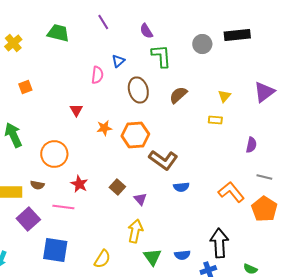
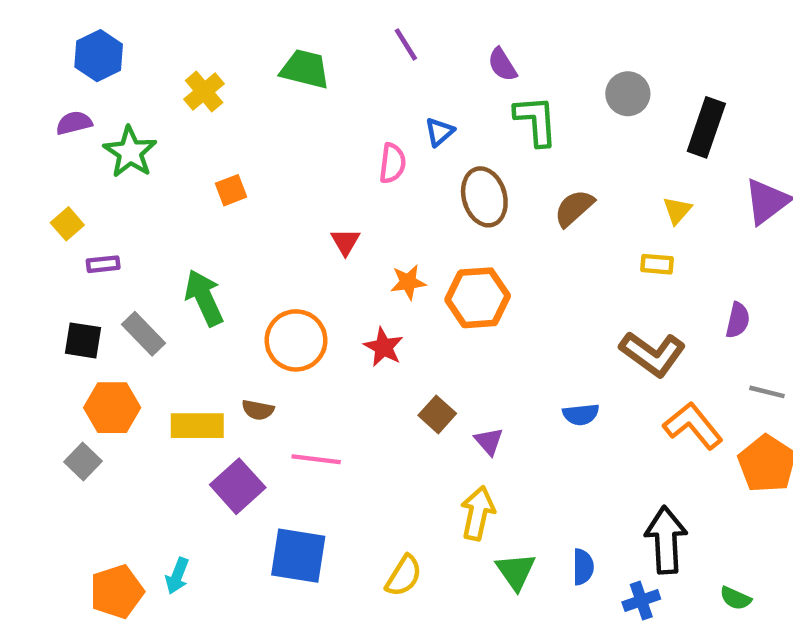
black rectangle: (237, 35) -> (706, 127), moved, turned -65
brown L-shape: (163, 160) -> (653, 354), moved
red star: (79, 184) -> (383, 347), moved
blue semicircle: (182, 255) -> (583, 567), turned -84

